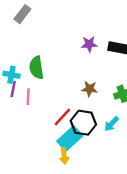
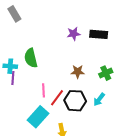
gray rectangle: (22, 14) -> (14, 14), turned -63
pink line: (28, 97) -> (44, 90), moved
cyan rectangle: (70, 138) -> (38, 117), moved

